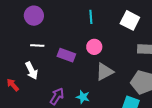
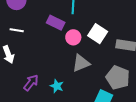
white square: (130, 20) -> (98, 34), moved
purple rectangle: (66, 55) -> (56, 23), moved

